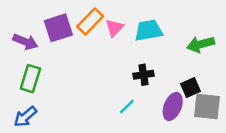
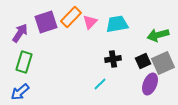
purple arrow: (25, 42) -> (20, 33), turned -78
black square: (190, 87) -> (143, 61), moved
purple ellipse: (173, 106) -> (150, 84), moved
gray square: (207, 106) -> (163, 63), moved, turned -30

